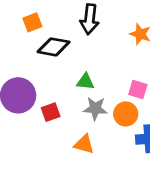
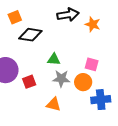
black arrow: (90, 19) -> (68, 15), moved, turned -105

